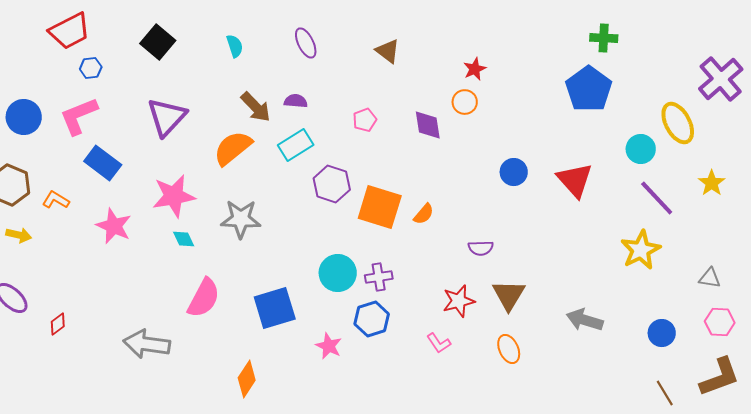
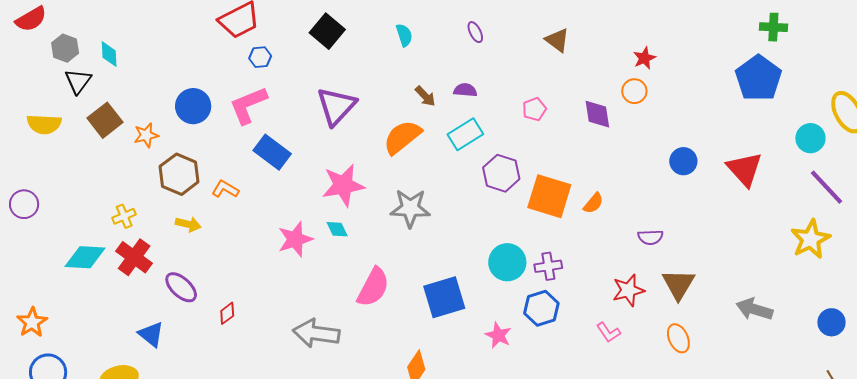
purple ellipse: (306, 43) -> (475, 32), size x0.7
brown arrow: (256, 107) -> (425, 96), size x0.7
pink star: (114, 226) -> (295, 239), moved, turned 30
cyan diamond: (184, 239) -> (337, 229), moved

